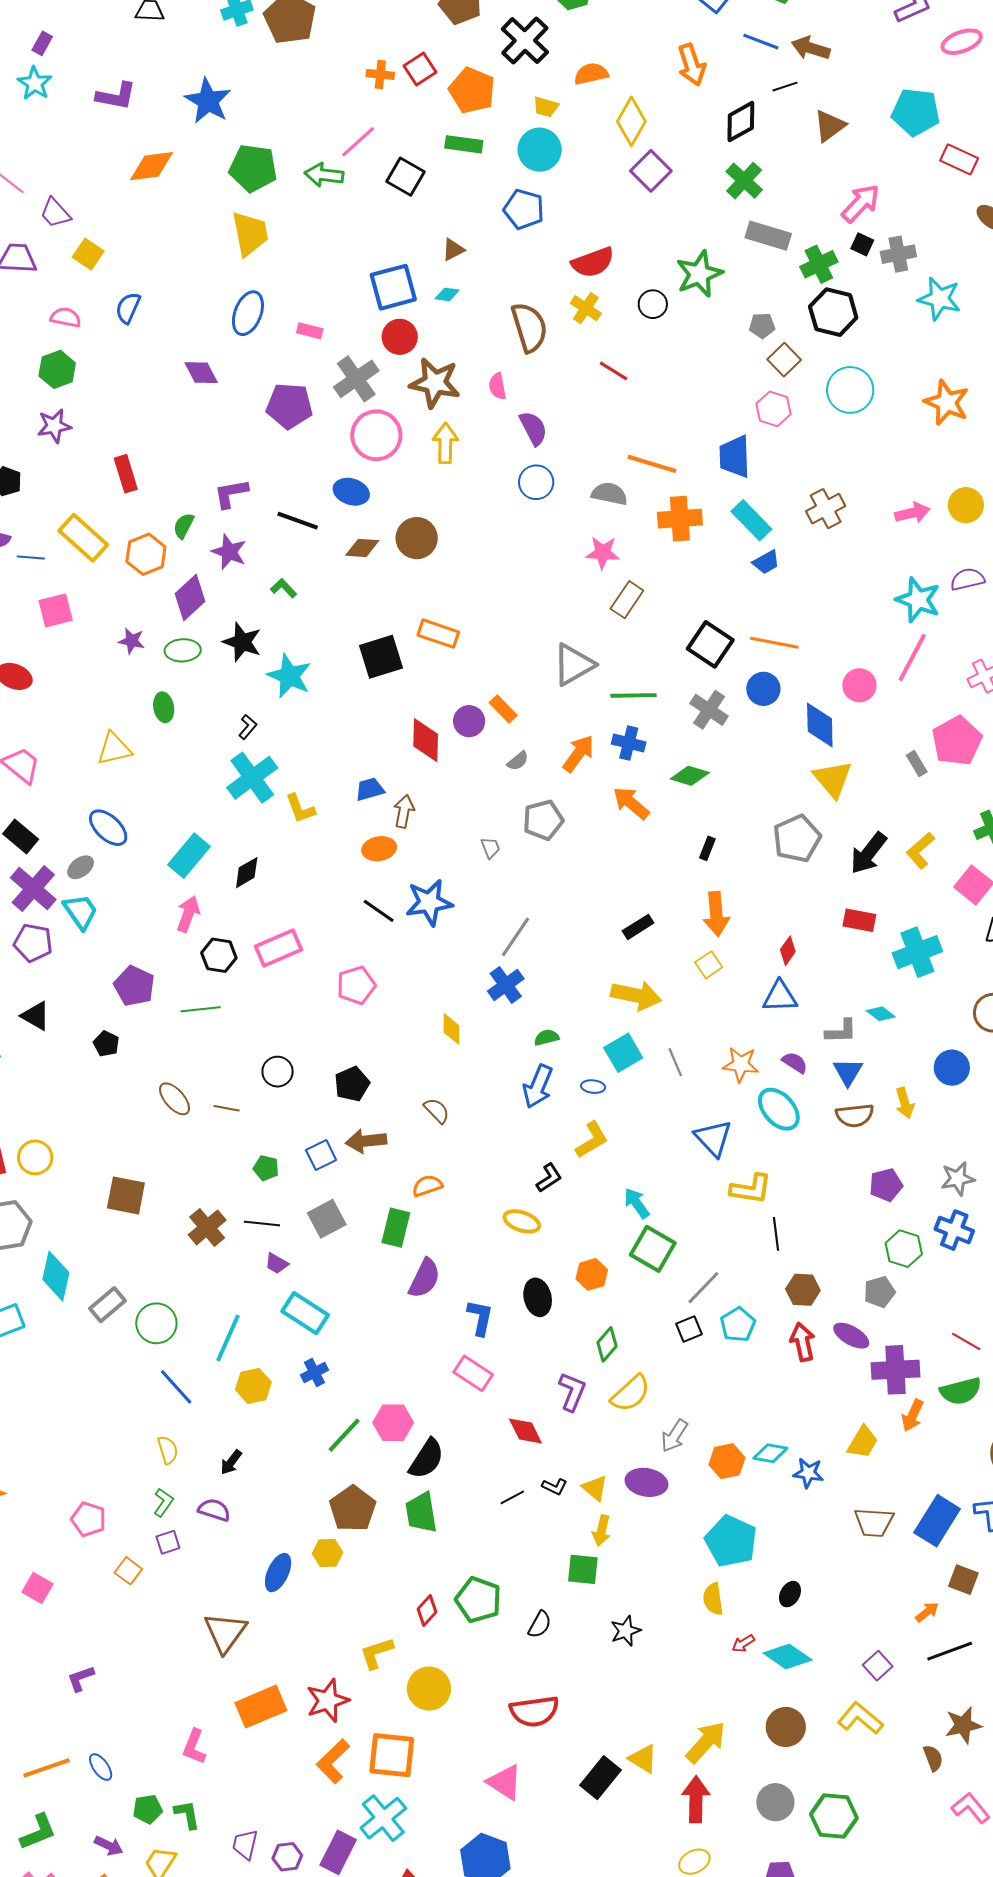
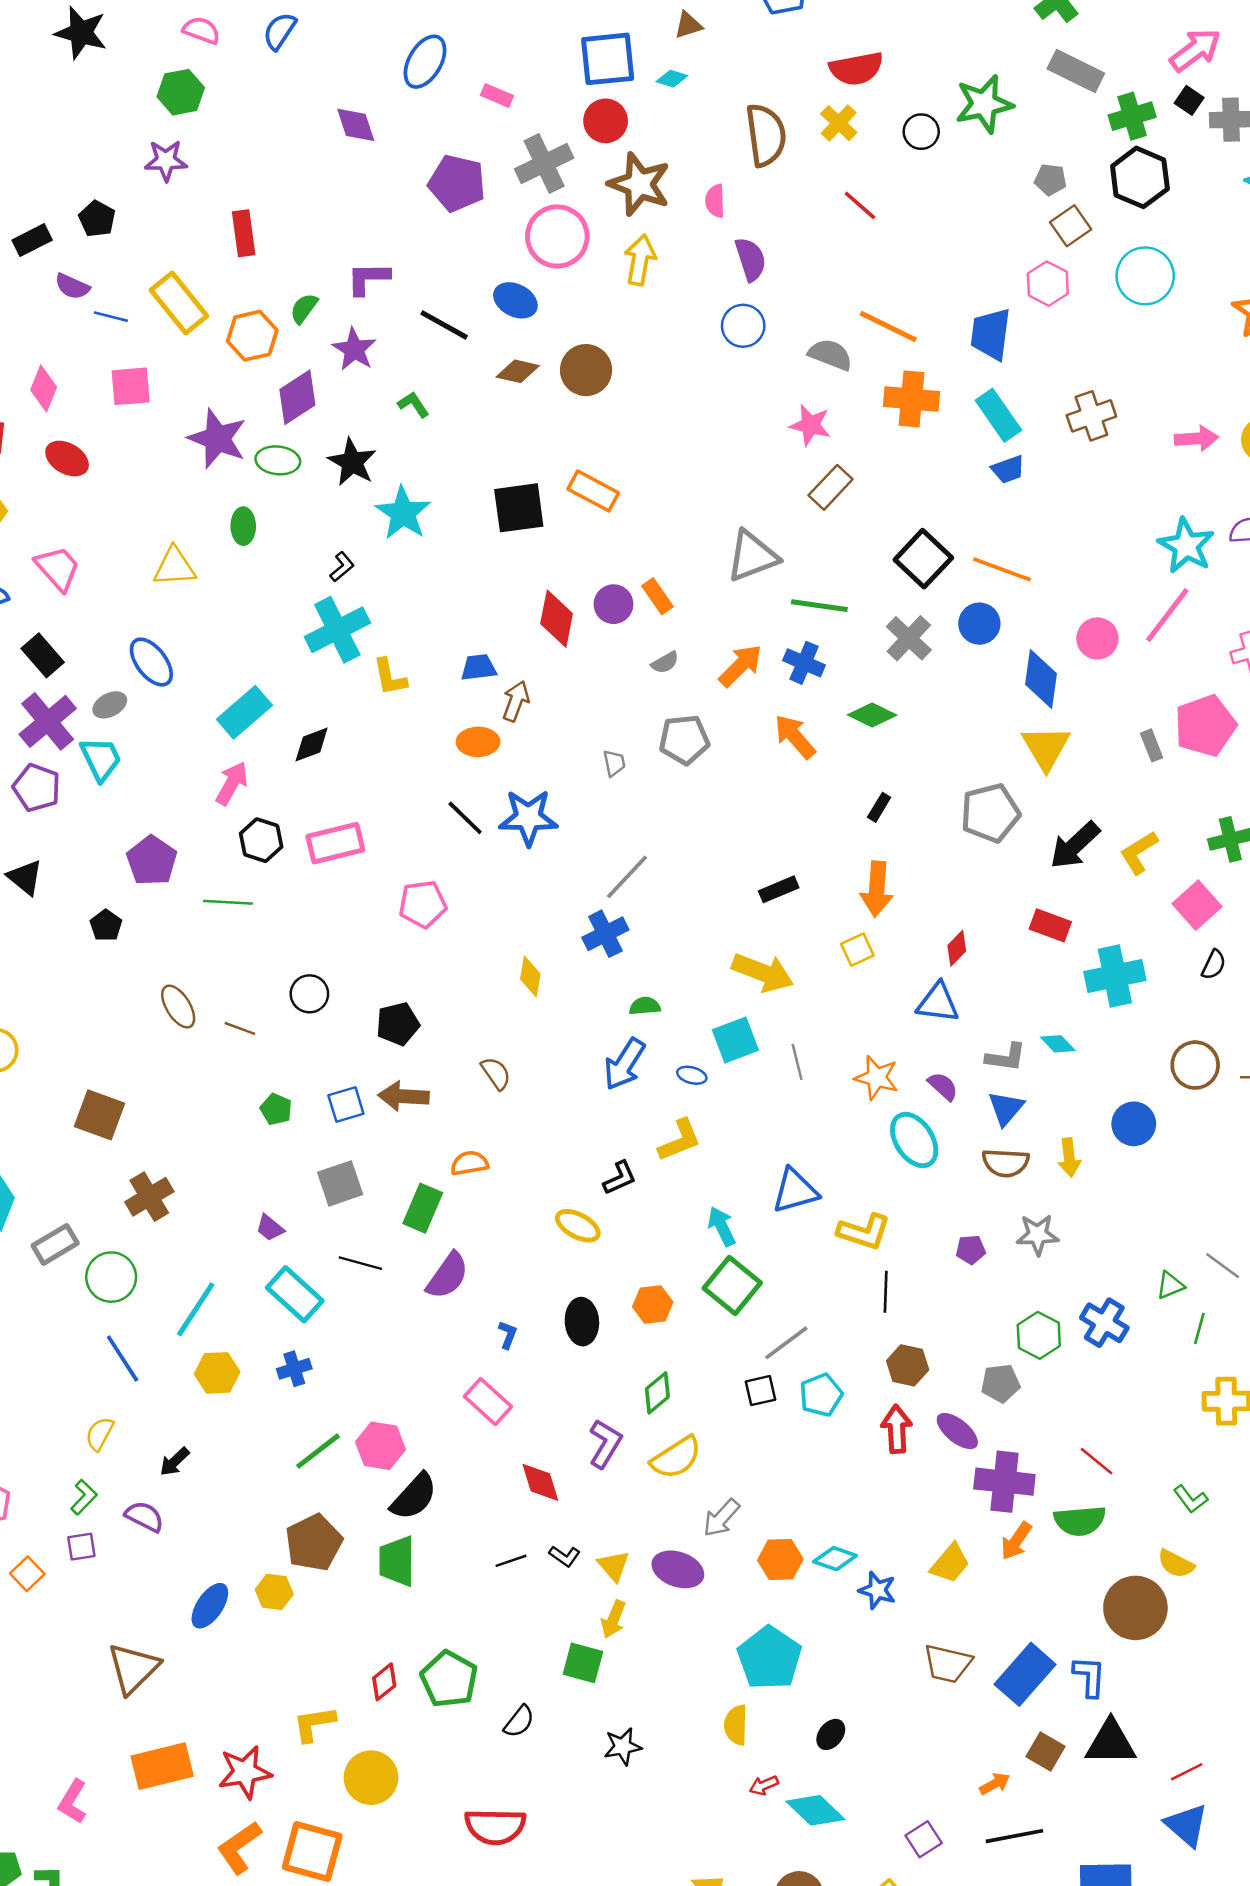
purple star: (132, 641) -> (217, 439), size x1.8
blue triangle: (713, 1138) -> (795, 1191), moved, turned 48
gray star: (958, 1179) -> (1038, 1235), moved
purple pentagon: (886, 1185) -> (971, 1250), moved, size x0.7
black line: (262, 1224) -> (360, 1263), moved
brown cross: (207, 1227) -> (149, 1197), moved
blue L-shape: (480, 1318) -> (508, 1335), size x0.6
yellow semicircle: (168, 1450) -> (100, 1434), turned -144

